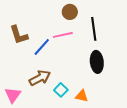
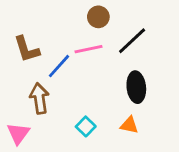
black line: (94, 29) -> (132, 41), turned 55
brown arrow: (40, 78) -> (39, 98), moved, turned -70
orange triangle: (82, 96) -> (129, 125), moved

